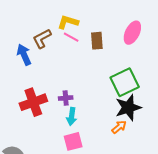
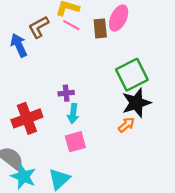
pink ellipse: (132, 33) -> (119, 18), moved
red cross: (33, 102) -> (27, 118), moved

